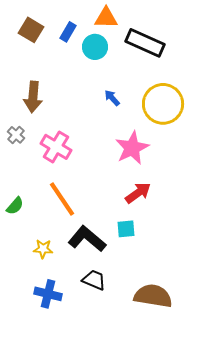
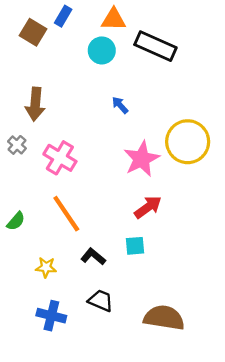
blue rectangle: (68, 32) -> (63, 16), moved
yellow circle: (163, 104) -> (188, 142), moved
black L-shape: (87, 239) -> (93, 257), size x0.6

